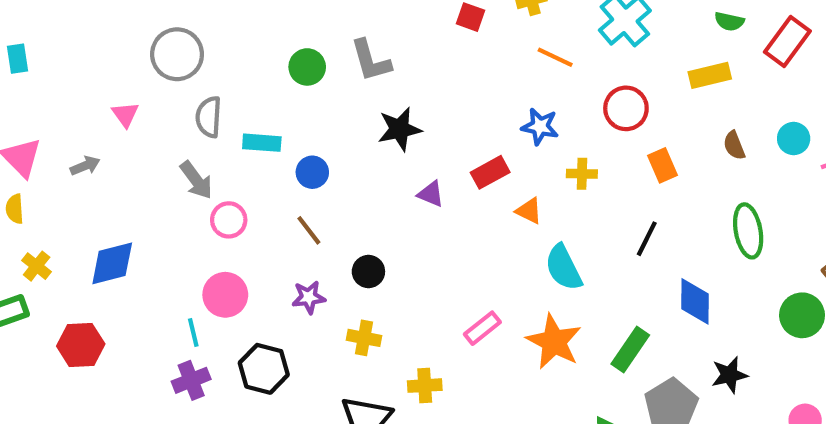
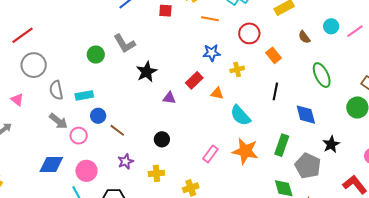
blue circle: (312, 172) -> (98, 116), moved
blue diamond: (112, 263) -> (51, 165), moved, turned 30
black circle: (368, 272) -> (162, 139), moved

